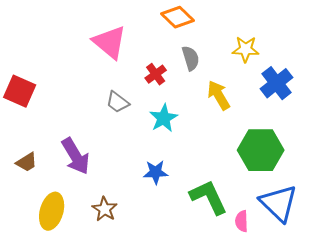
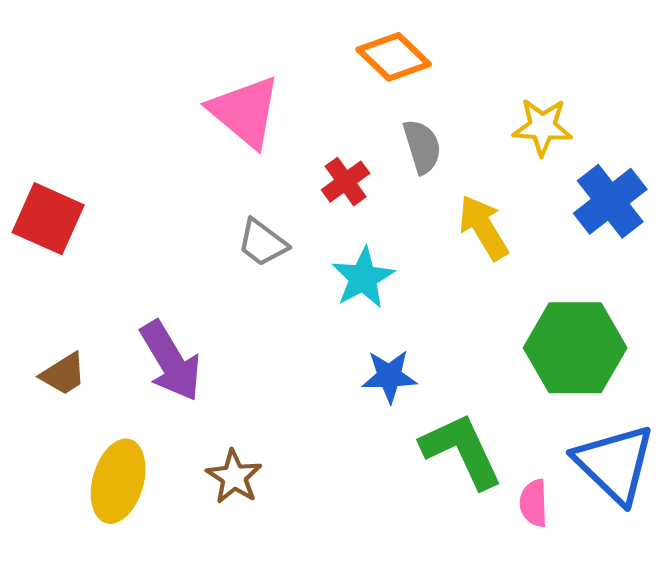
blue star: (156, 172) -> (389, 376), moved

